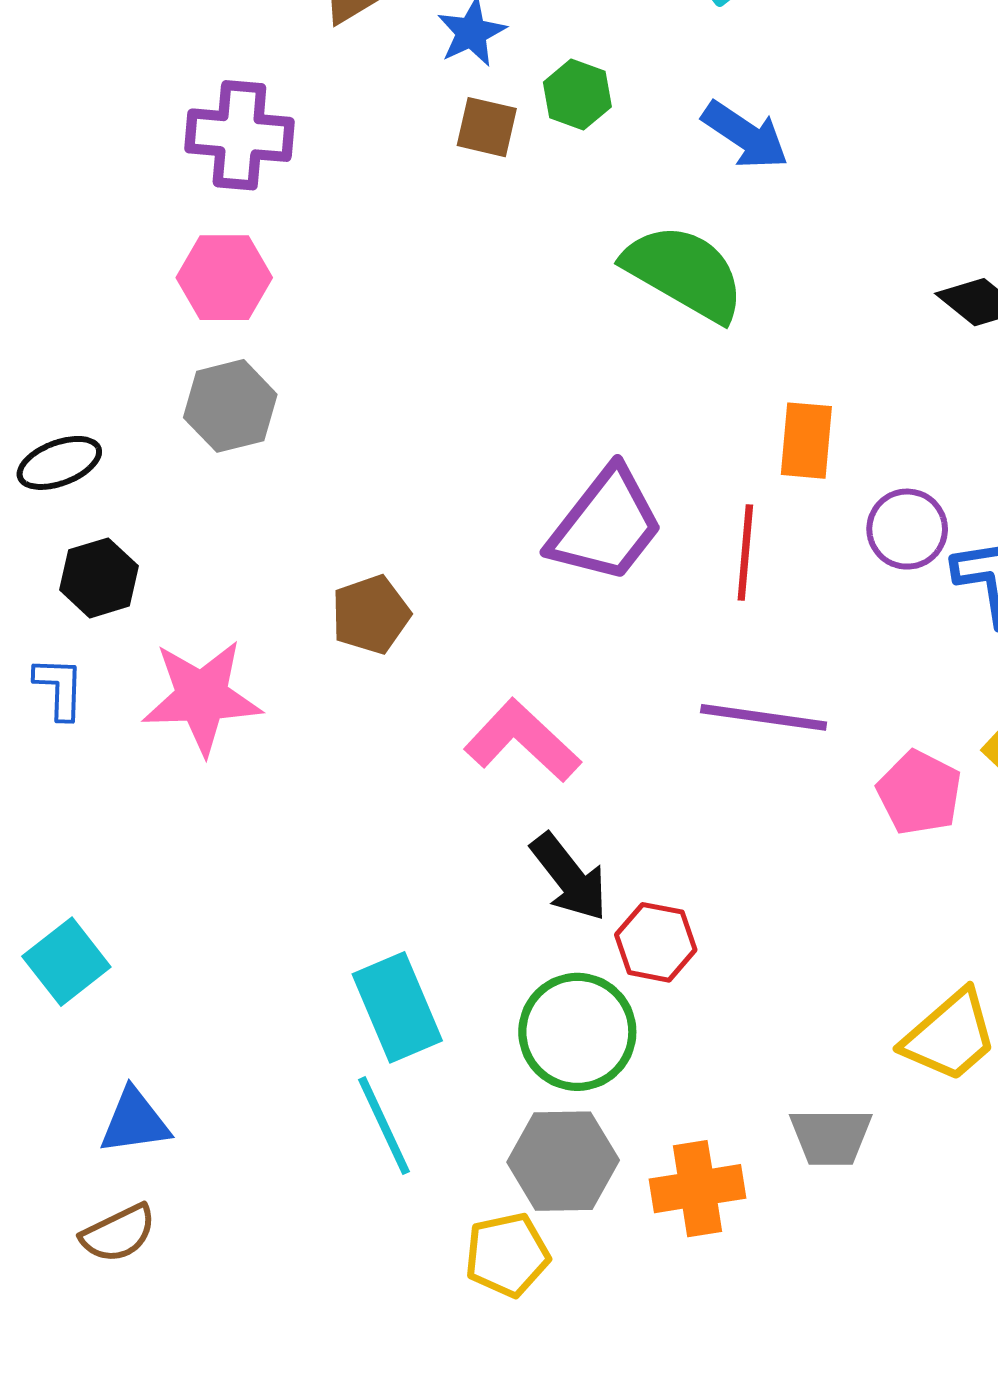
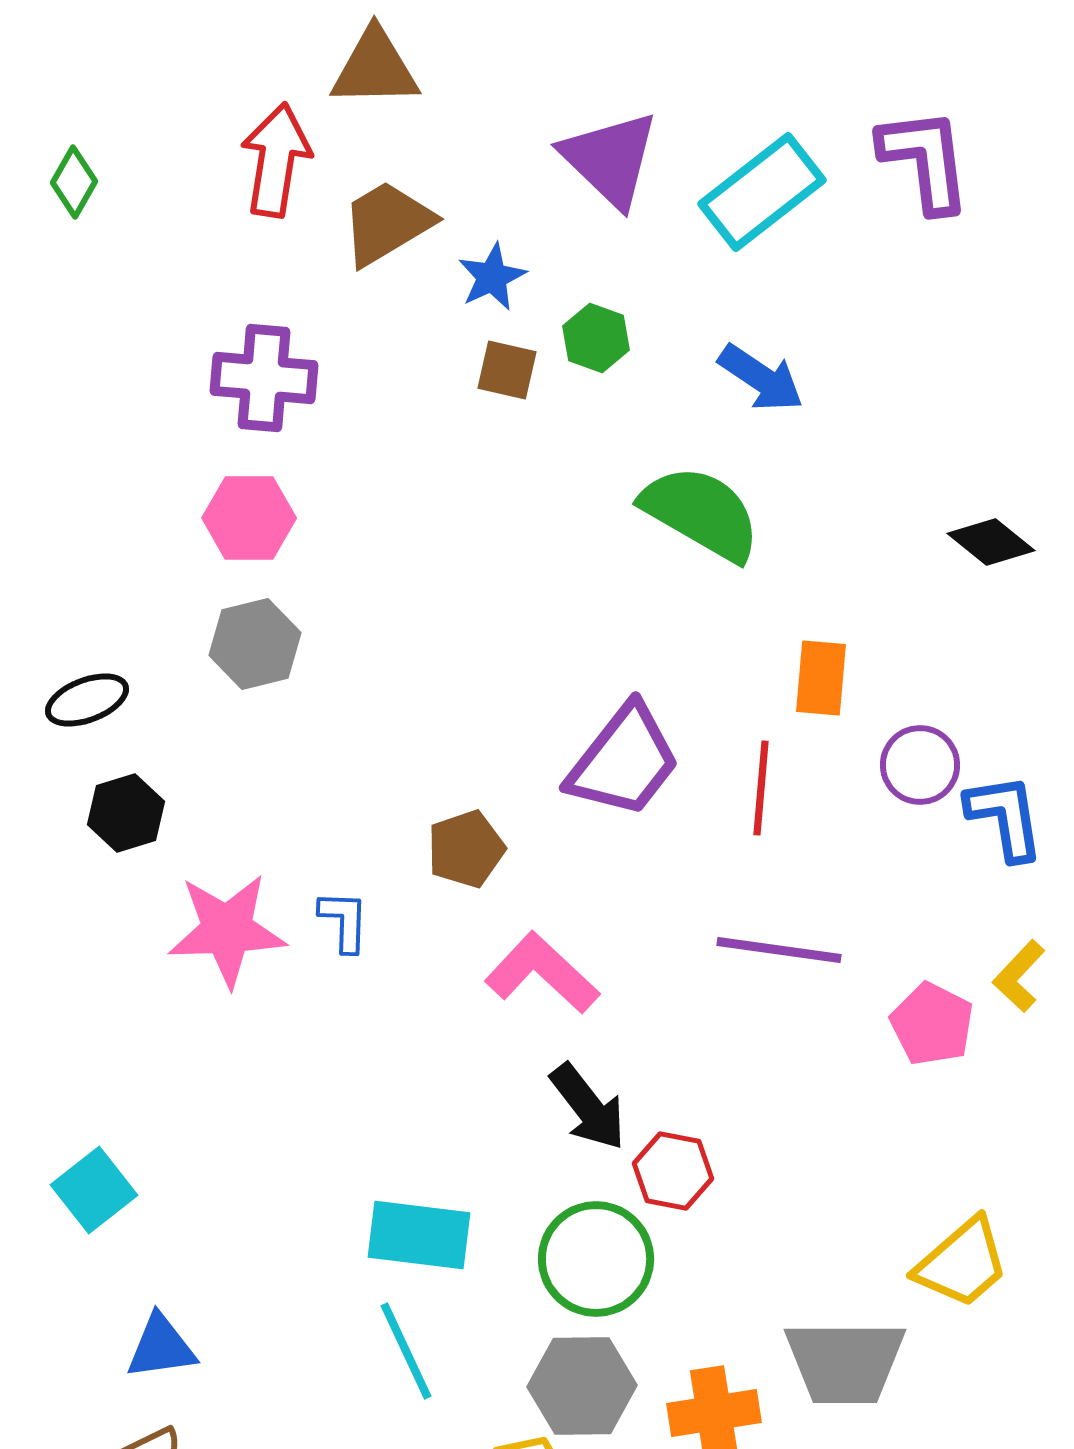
brown pentagon: (371, 615) -> (466, 849), moved
blue L-shape: (59, 688) -> (344, 921), moved
cyan rectangle: (397, 1007) -> (419, 1235), turned -60
gray trapezoid: (831, 1137) -> (845, 1362), size x1.5

